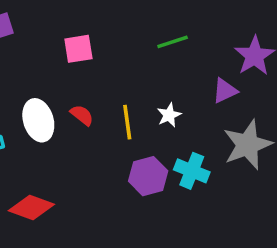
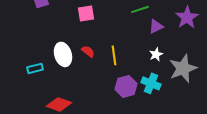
purple triangle: (225, 91) -> (156, 26), moved
white star: (169, 115) -> (156, 54), moved

